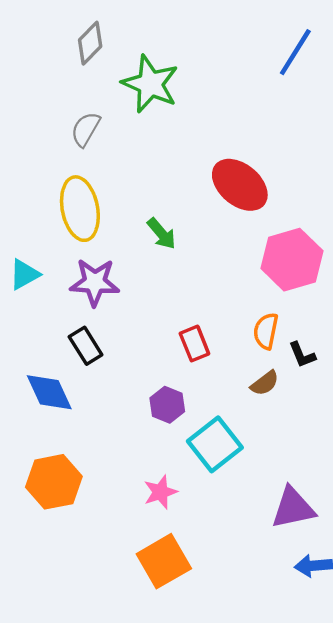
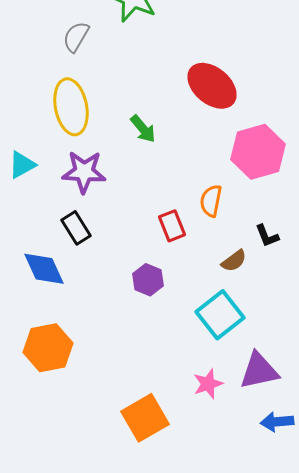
orange semicircle: (266, 331) -> (211, 201), moved
cyan square: (215, 444) -> (220, 315), moved
pink star: (160, 492) -> (208, 384), moved

